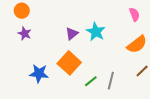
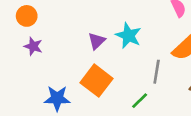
green line: (91, 81) -> (140, 101), moved
gray line: (111, 81) -> (157, 72), moved

